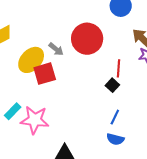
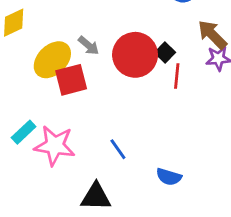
red circle: (87, 39) -> (135, 55), moved
black square: (112, 85) -> (165, 53), moved
blue line: (115, 117) -> (118, 149), moved, turned -63

